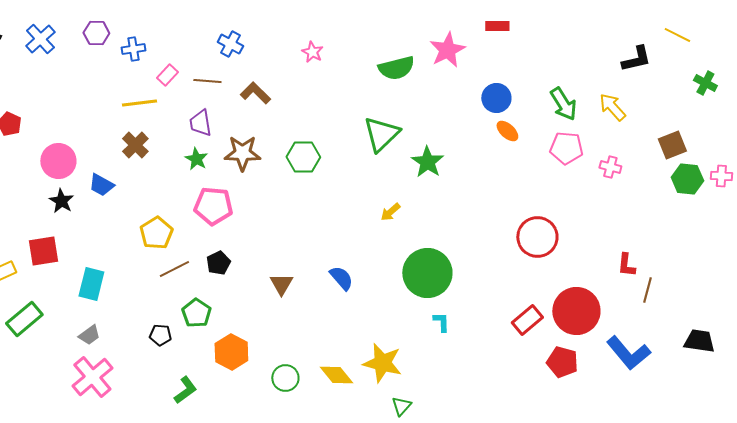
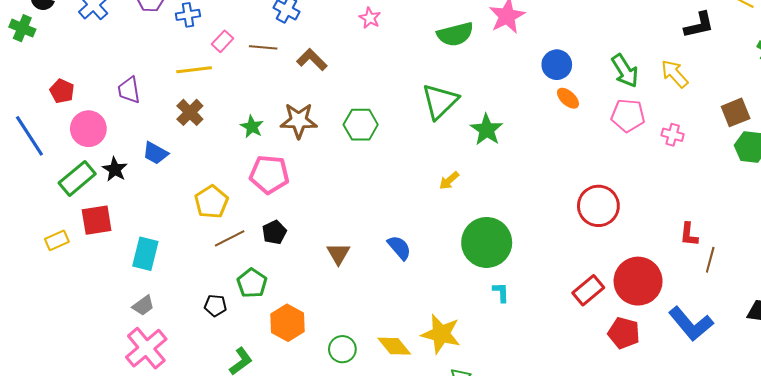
purple trapezoid: (200, 123) -> (129, 90), moved
pink circle: (58, 161) -> (88, 129), moved
green rectangle: (24, 319) -> (77, 178), moved

